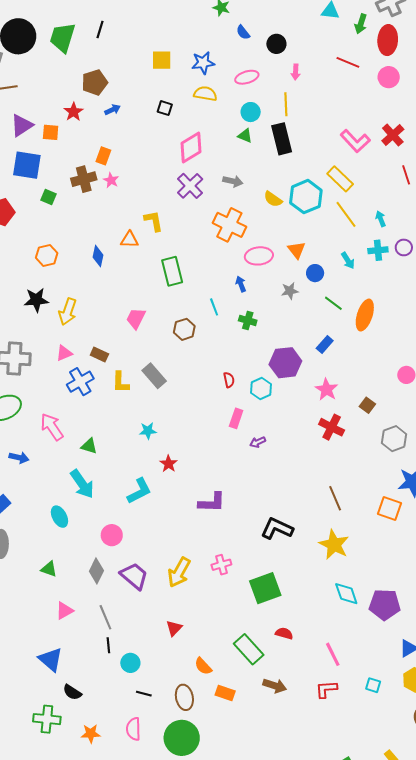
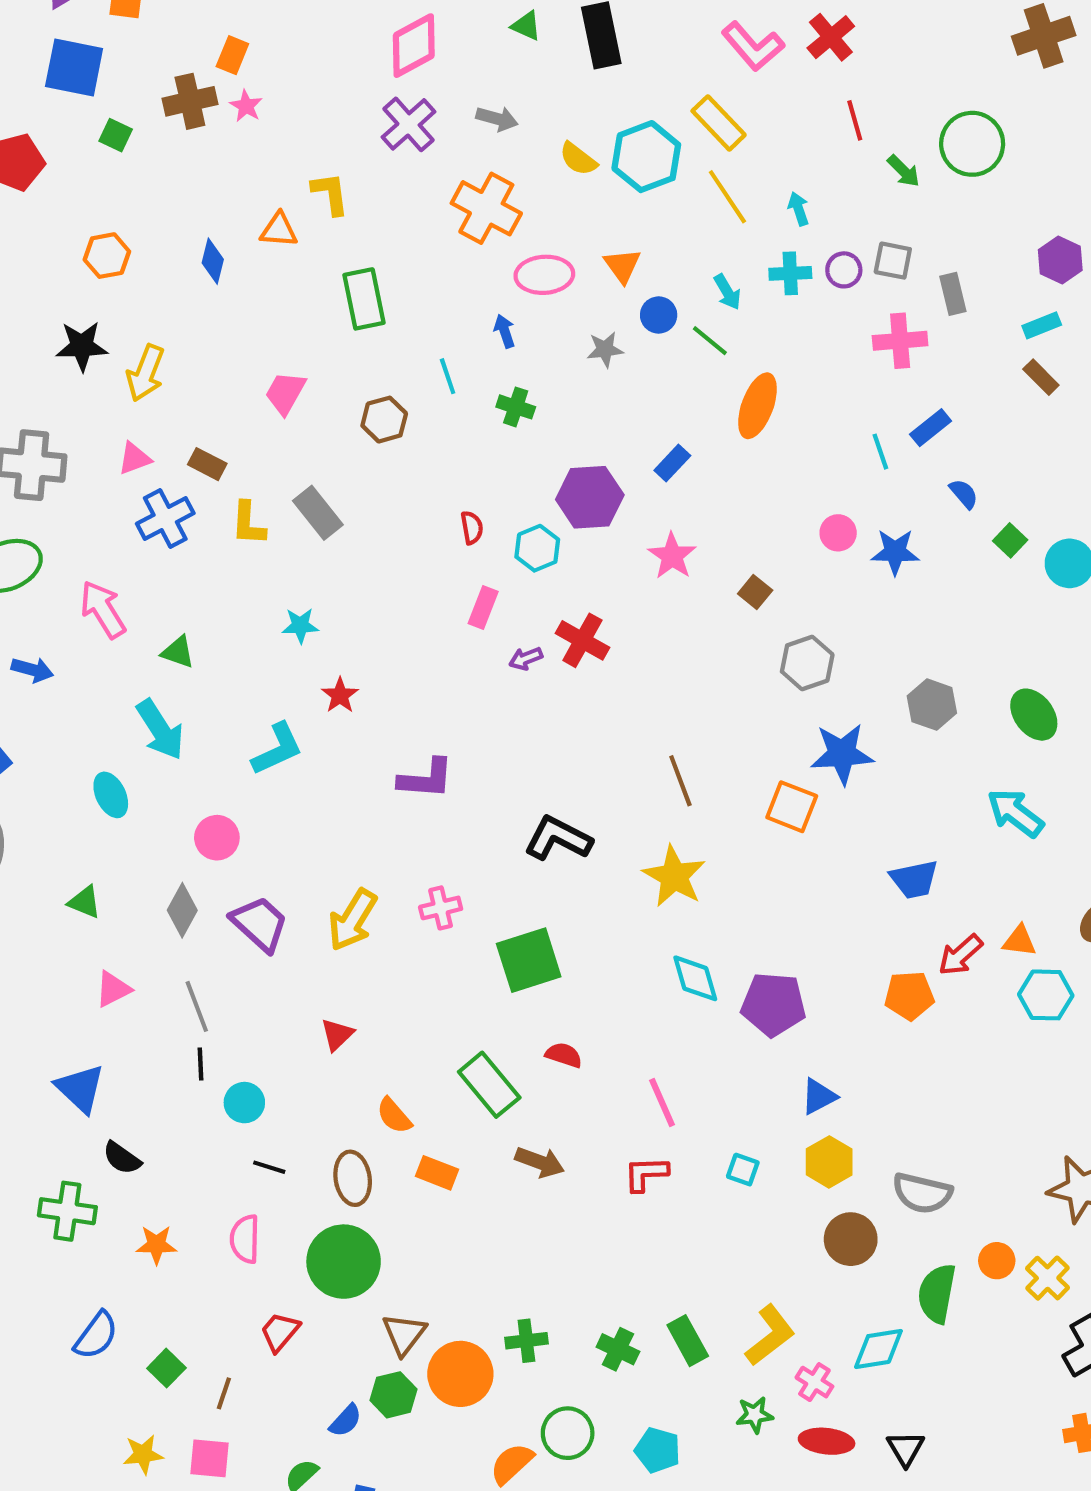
green line: (333, 303) -> (710, 341), moved
red cross: (332, 427) -> (582, 640), moved

